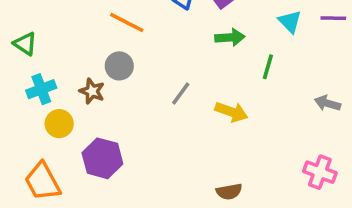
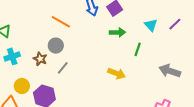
purple line: (333, 18) -> (175, 24), turned -48
gray line: (181, 93) -> (63, 68), moved
gray arrow: (327, 103) -> (170, 71), size x1.5
yellow circle: (59, 124) -> (22, 86), moved

